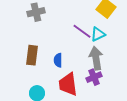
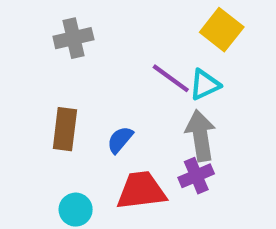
blue semicircle: (58, 60) -> (120, 140), turned 40
red trapezoid: (68, 84) -> (141, 191), turned 90

